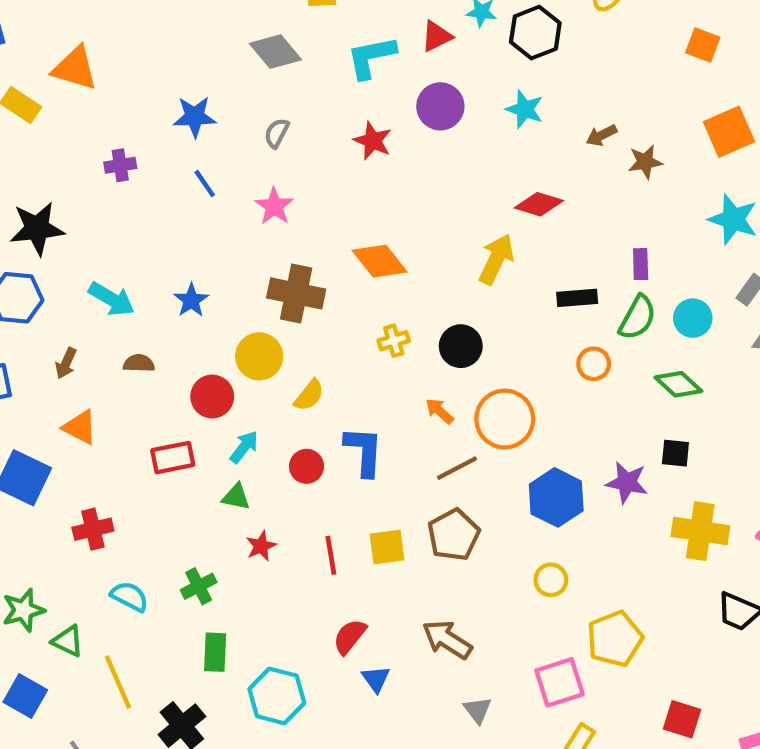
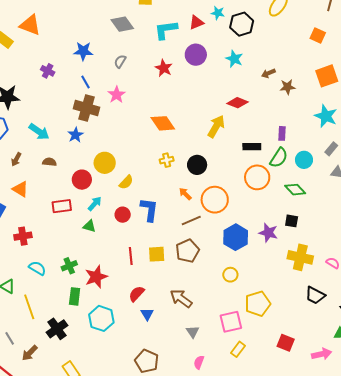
purple cross: (120, 165) -> (48, 71), turned 32
brown cross: (296, 293) -> (86, 108), moved
orange circle: (594, 364) -> (257, 177), size x1.6
red star: (261, 546) -> (96, 277), moved, size x1.6

